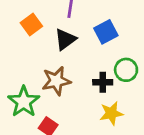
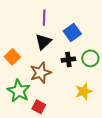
orange square: (31, 24) -> (12, 57), moved
black cross: (103, 82) -> (68, 60), moved

